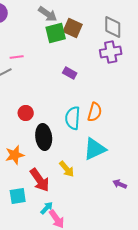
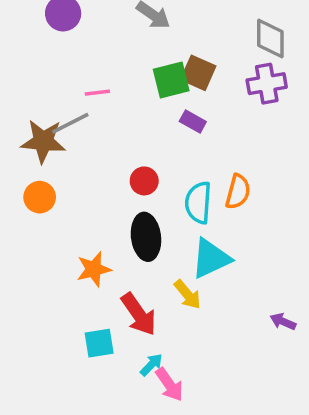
brown square: (73, 28) -> (198, 73), moved
green square: (56, 33) -> (171, 80), moved
red circle: (26, 113) -> (144, 181), moved
cyan triangle: (95, 149) -> (211, 258), moved

